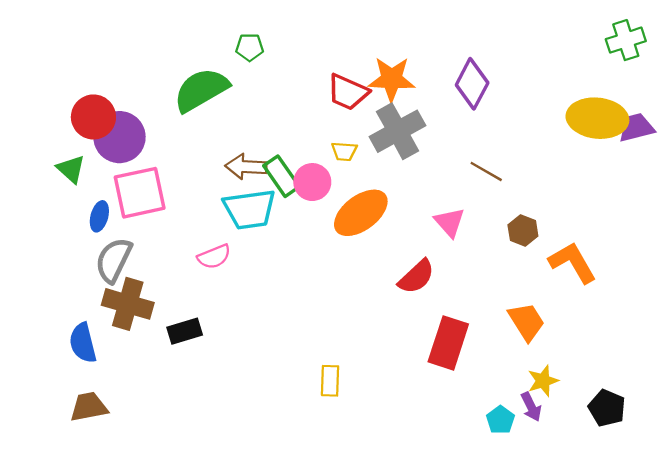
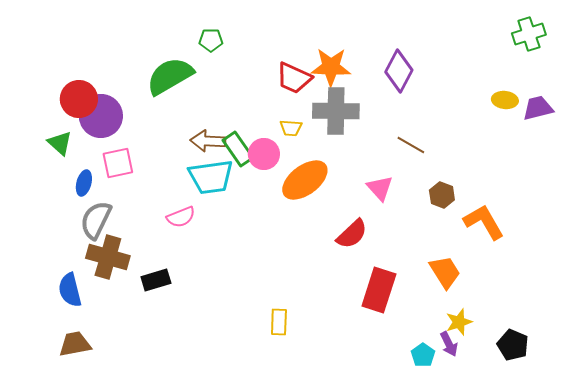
yellow ellipse: (597, 118) -> (505, 100), size x0.5
gray cross: (397, 131) -> (336, 111), turned 30
pink square: (140, 193) -> (118, 163), size x0.7

